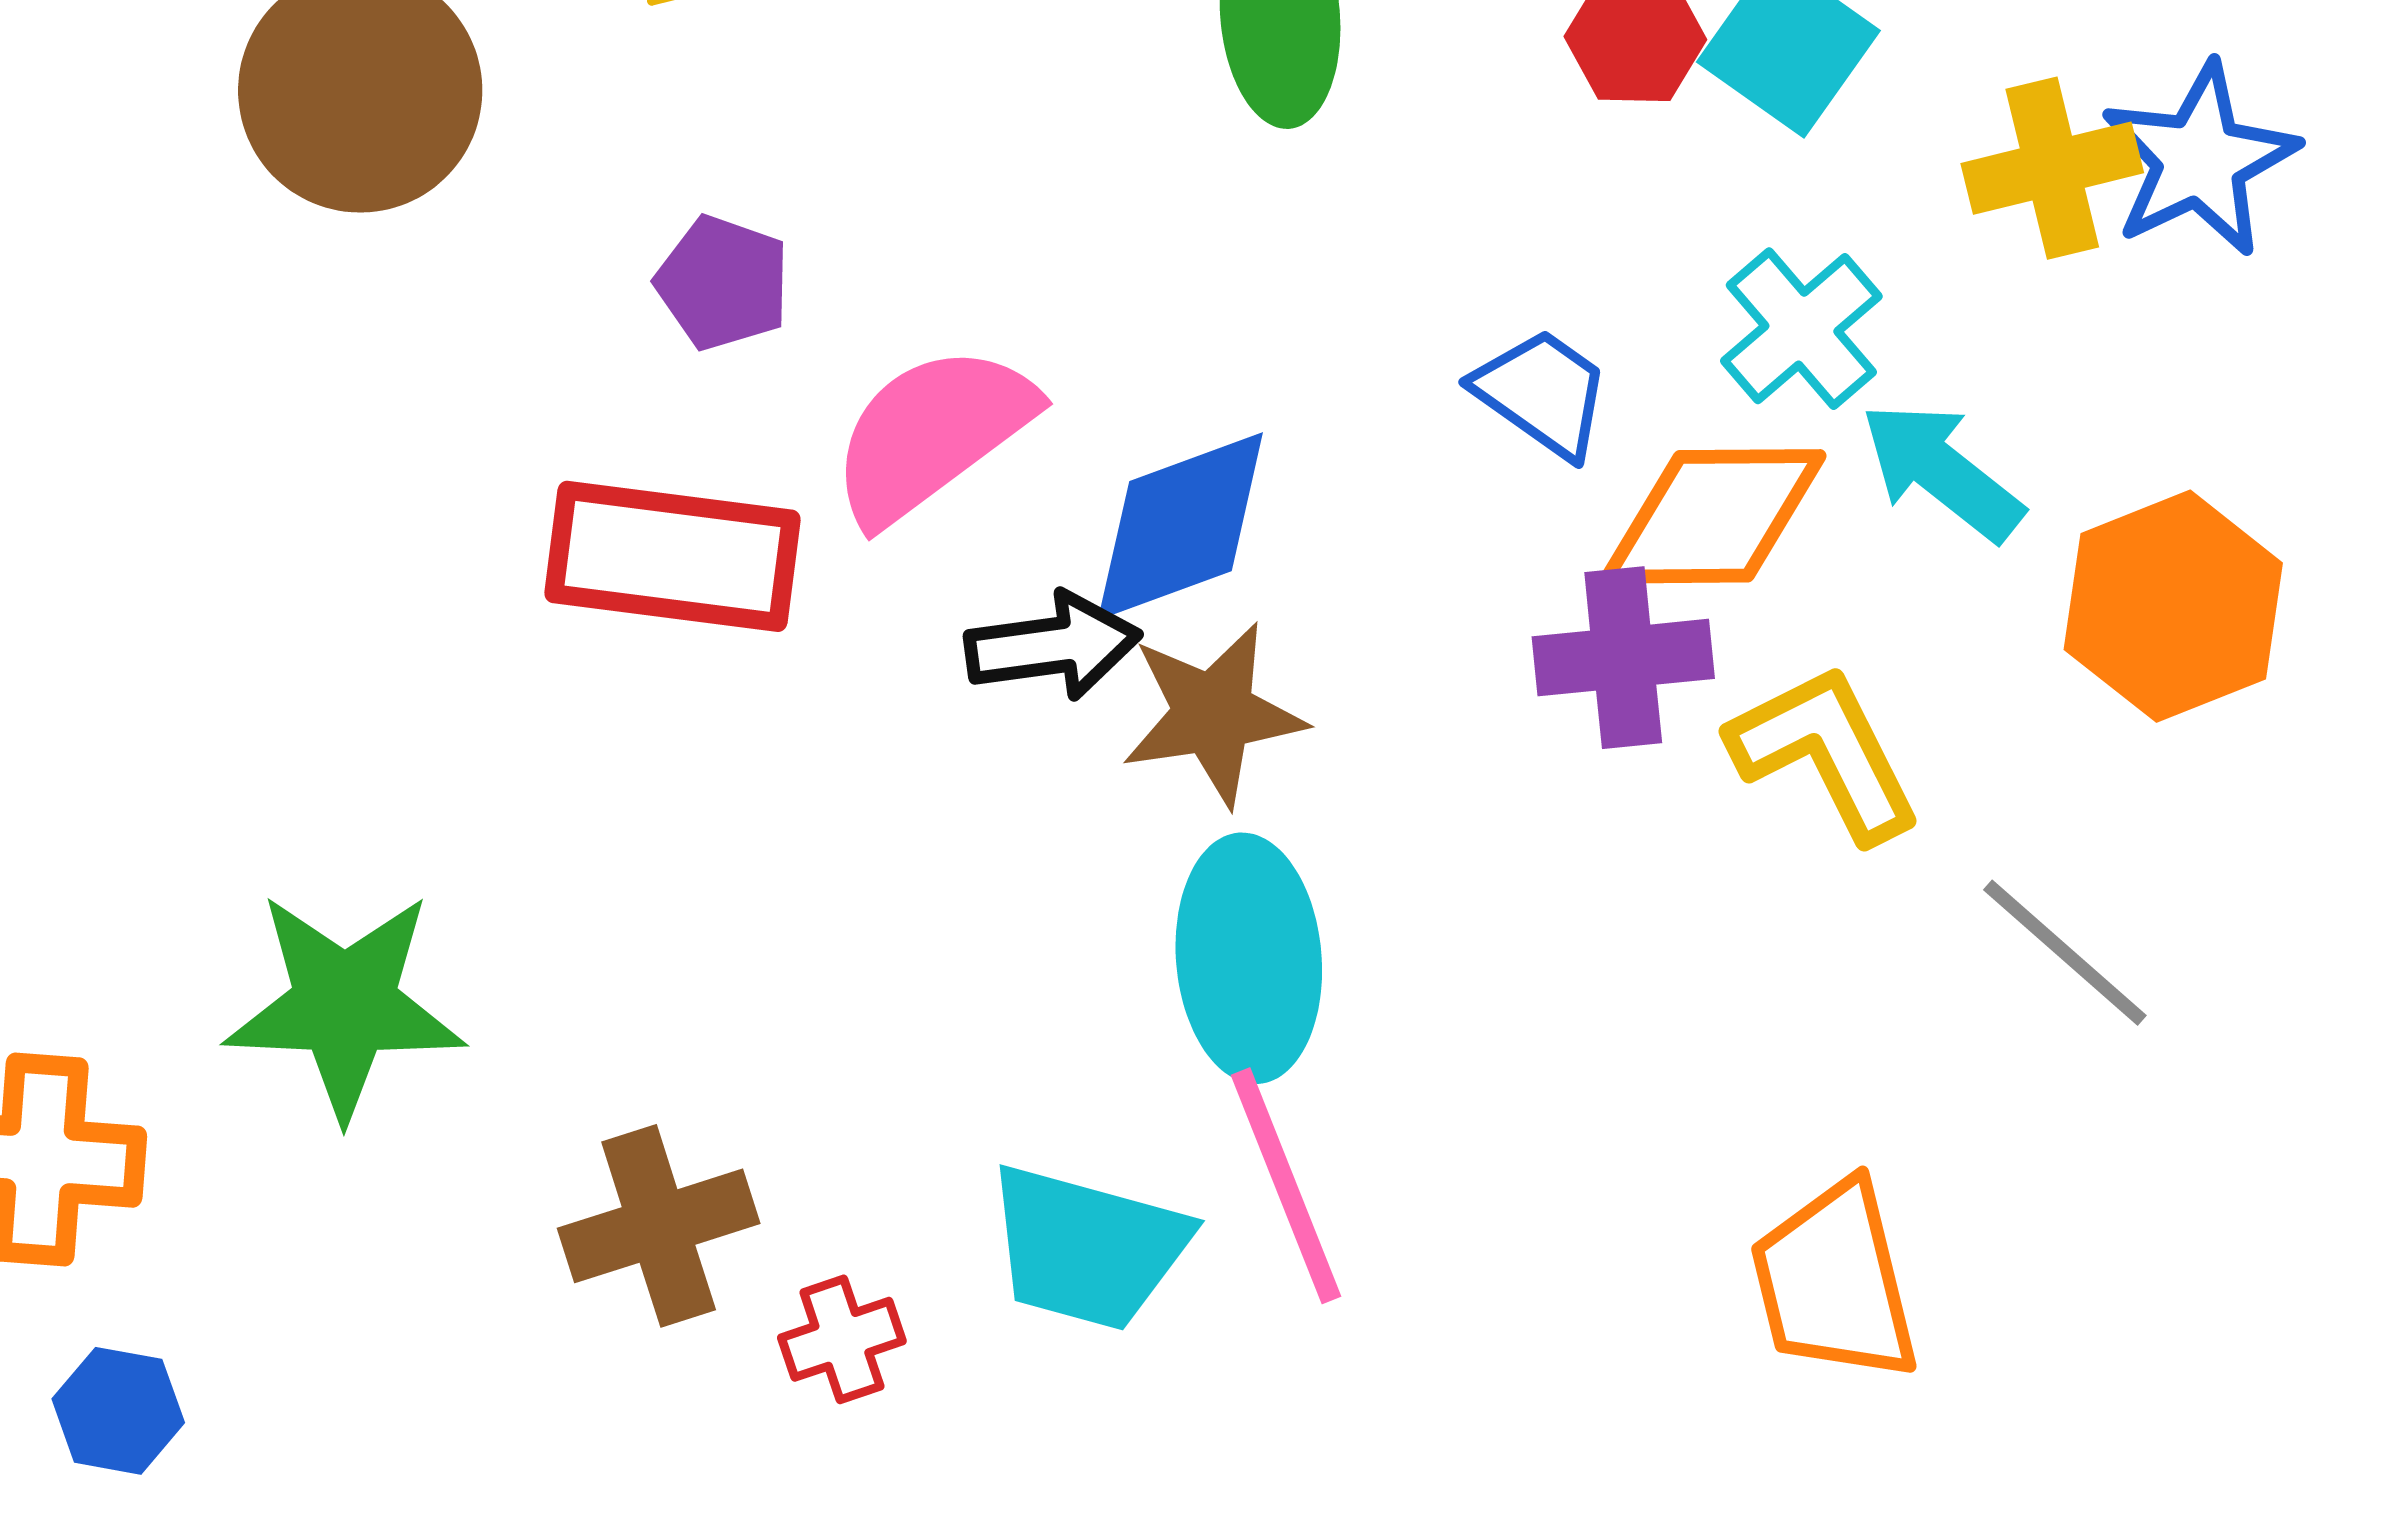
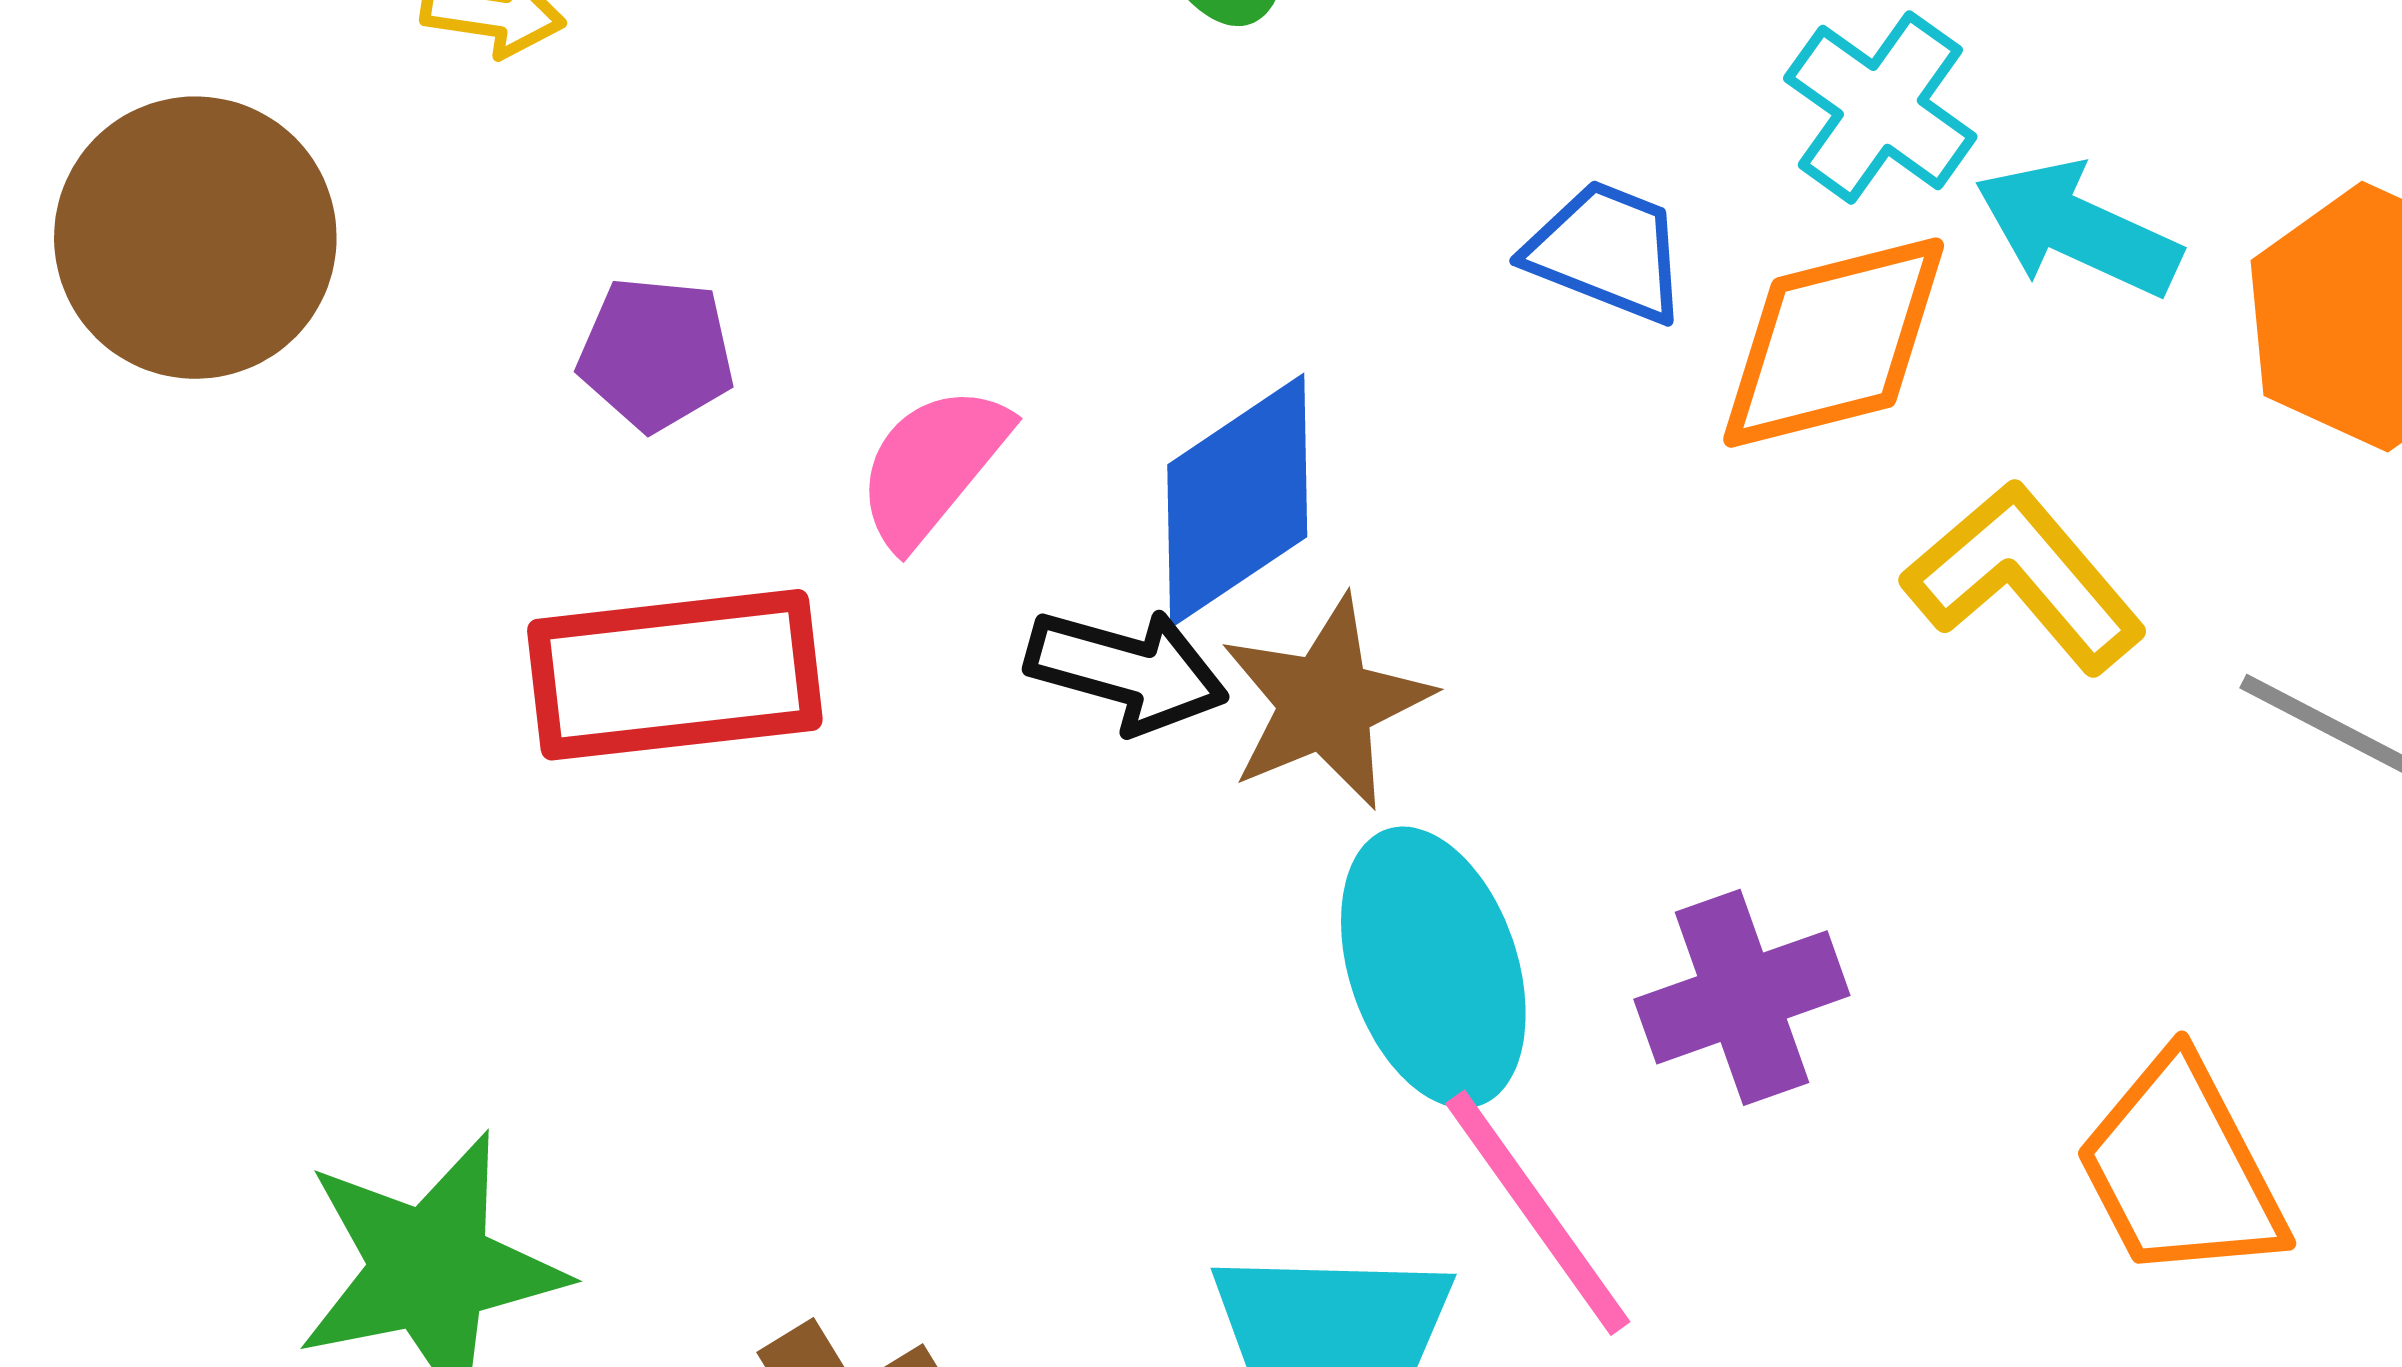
pink semicircle: (932, 434) -> (932, 466), size x0.7
black arrow: (1053, 646) -> (1127, 670), turned 37
purple cross: (1623, 658) -> (1742, 997), moved

